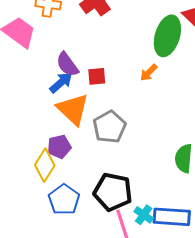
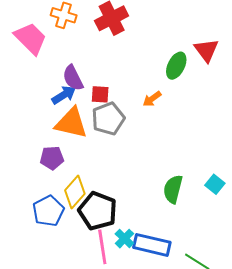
green ellipse: (167, 36) -> (176, 66), size x0.7
orange triangle: (73, 109) -> (71, 123), turned -39
gray pentagon: (110, 127) -> (108, 119), moved
yellow diamond: (45, 165) -> (75, 192), moved

